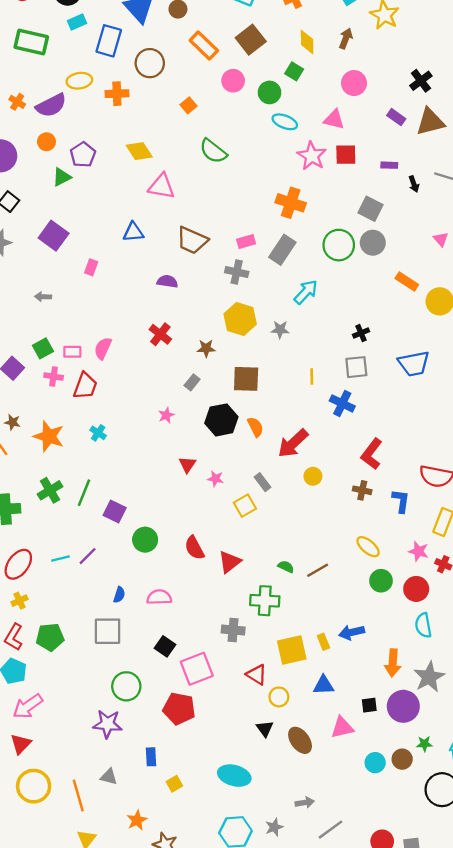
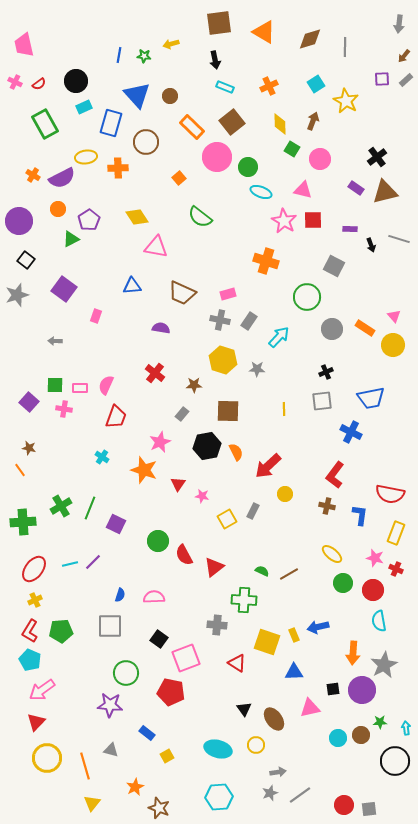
green rectangle: (31, 42) -> (45, 124), turned 48
green square: (294, 71) -> (292, 149), moved
pink circle: (233, 81) -> (217, 157), size x1.5
pink triangle: (441, 239) -> (394, 316), moved
gray circle: (373, 243) -> (332, 329), moved
gray rectangle: (282, 250) -> (249, 321), moved, size x0.7
green square: (43, 348) -> (55, 385), turned 30
red trapezoid: (85, 386) -> (116, 417), moved
blue cross: (342, 403) -> (351, 432), moved
pink star: (166, 415) -> (160, 442), size x1.5
orange star: (49, 436) -> (144, 470), moved
gray rectangle: (262, 482) -> (253, 511), moved, turned 63
green circle: (145, 540) -> (158, 541), moved
yellow square: (292, 650) -> (267, 642), turned 32
yellow circle: (279, 697) -> (256, 745), moved
blue rectangle: (151, 757) -> (147, 733), turned -49
gray star: (274, 827) -> (270, 793), moved

